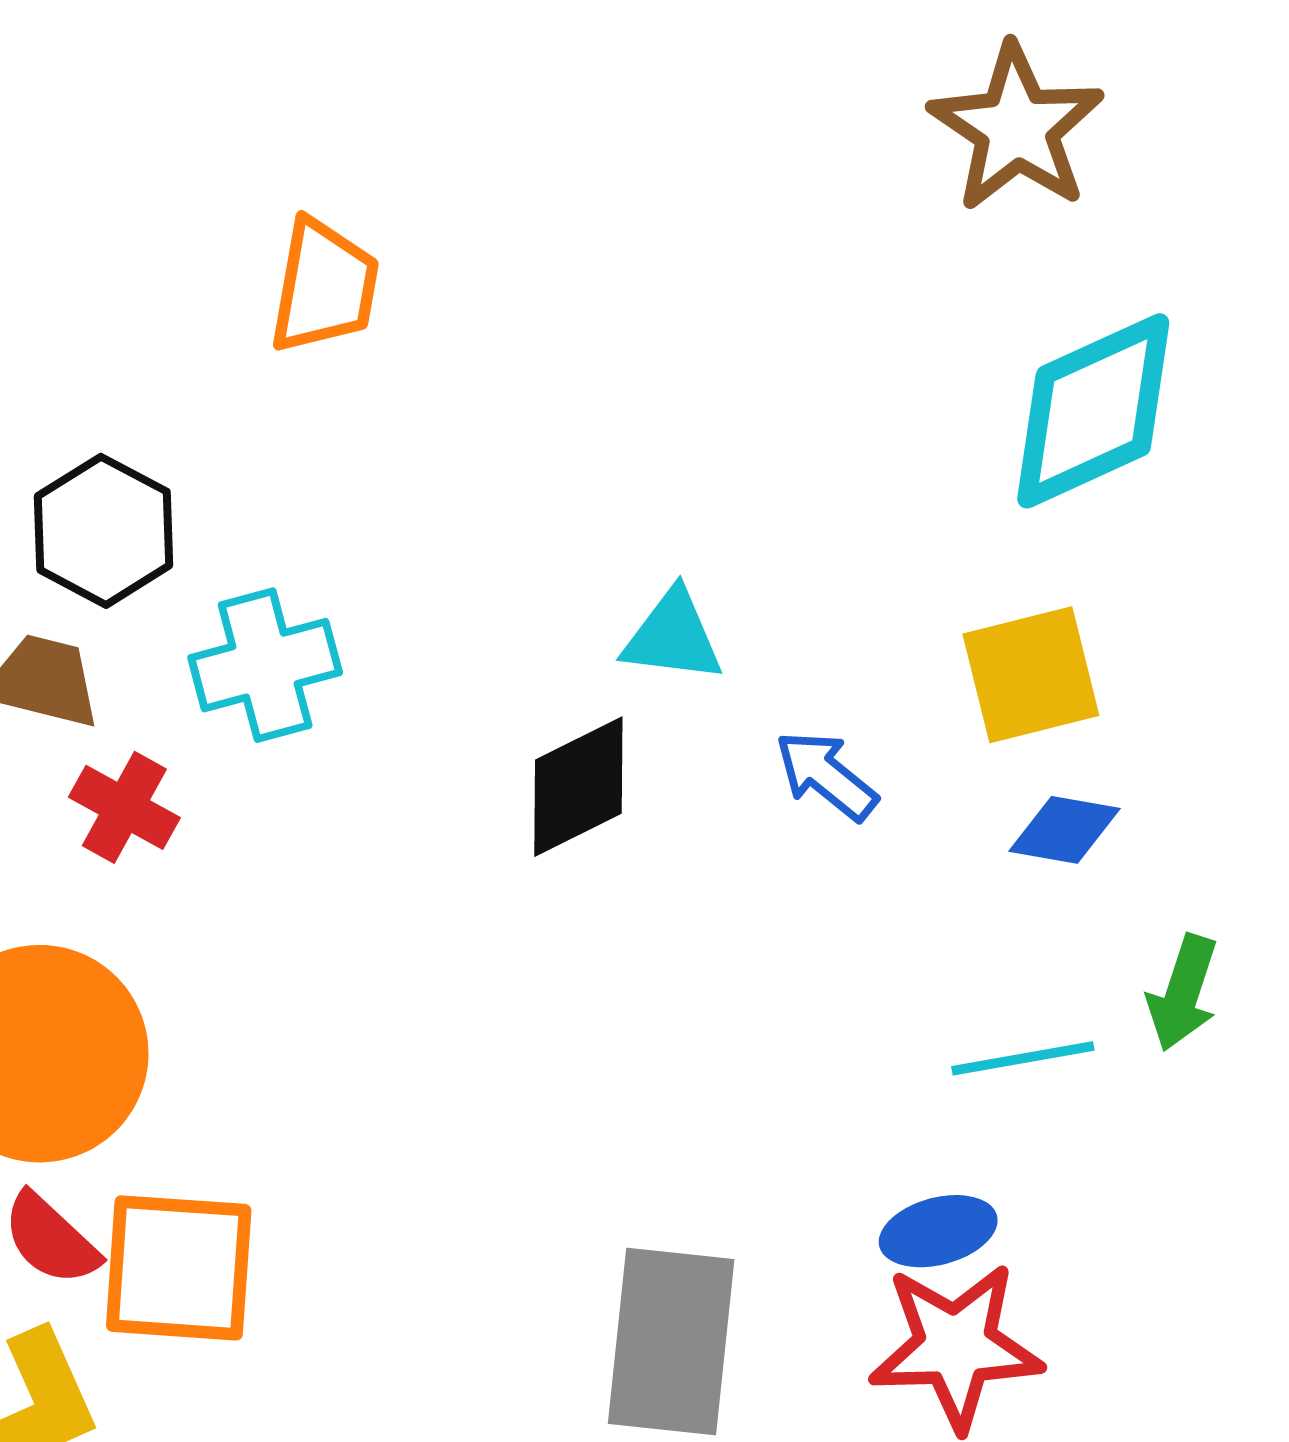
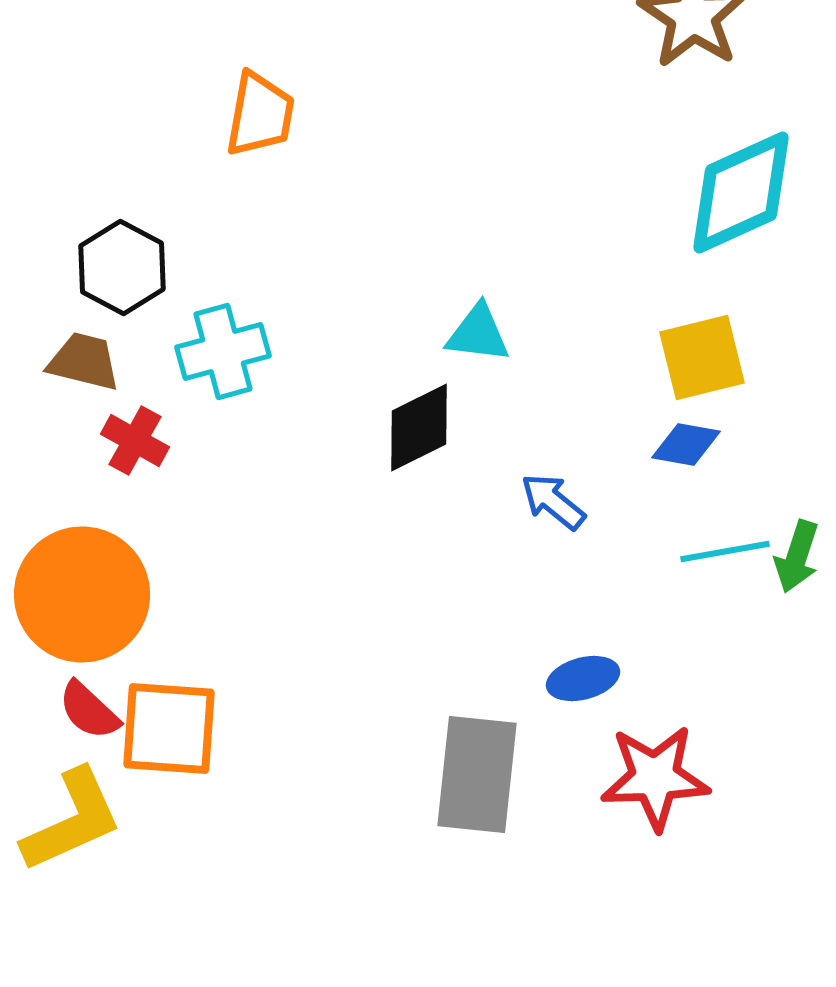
blue arrow: (826, 775) -> (553, 502), moved
blue diamond: (1064, 830) -> (686, 444), moved
cyan line: (1023, 1058) -> (725, 552), moved
blue ellipse: (938, 1231) -> (583, 678), moved

